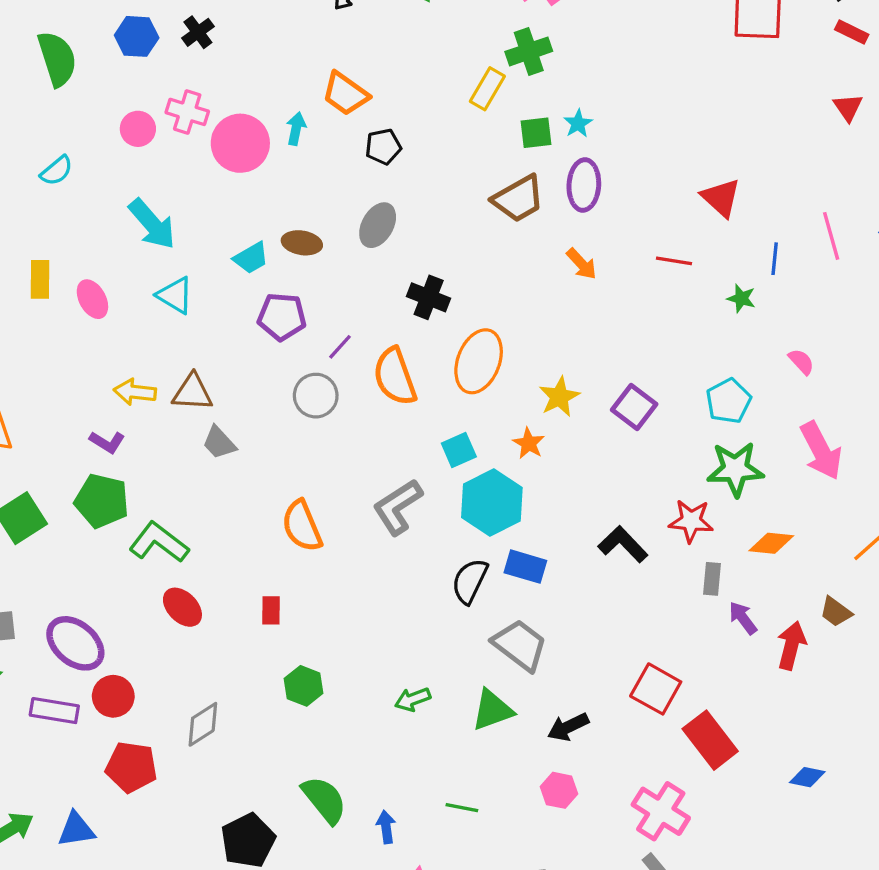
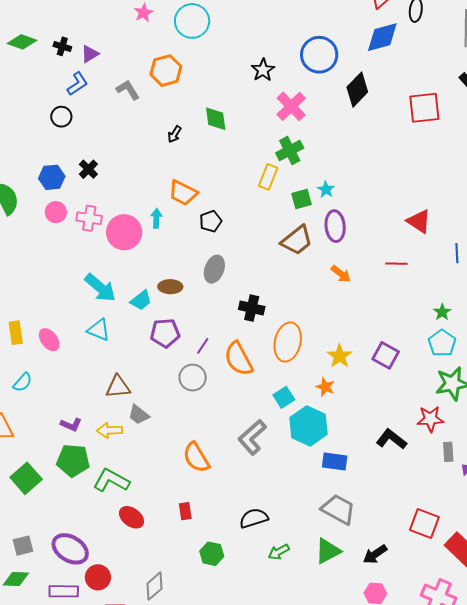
pink circle: (138, 129) -> (56, 212), moved
cyan semicircle: (57, 171) -> (23, 382), moved
cyan arrow: (152, 224) -> (100, 288), moved
green star: (741, 298) -> (442, 312), moved, turned 30
yellow arrow: (135, 392) -> (109, 430), moved
black semicircle: (470, 581) -> (254, 518), moved, turned 56

